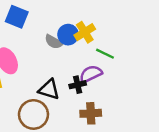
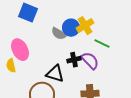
purple semicircle: (91, 74) -> (90, 61), turned 72
black cross: (78, 85) -> (74, 60), moved

